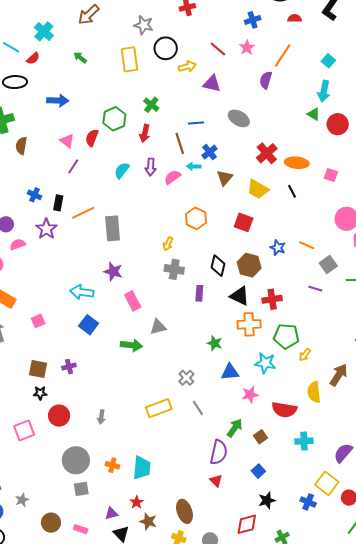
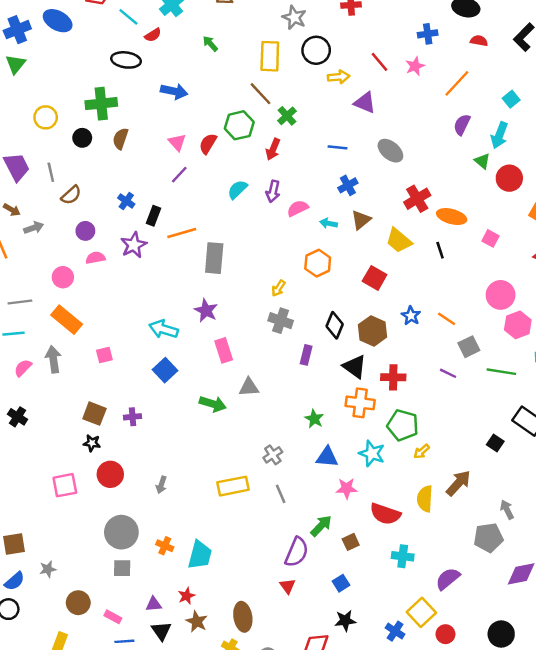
purple semicircle: (266, 80) -> (462, 125), moved
brown line: (180, 143) -> (260, 94), moved, turned -35
cyan arrow: (194, 166) -> (329, 223), moved

